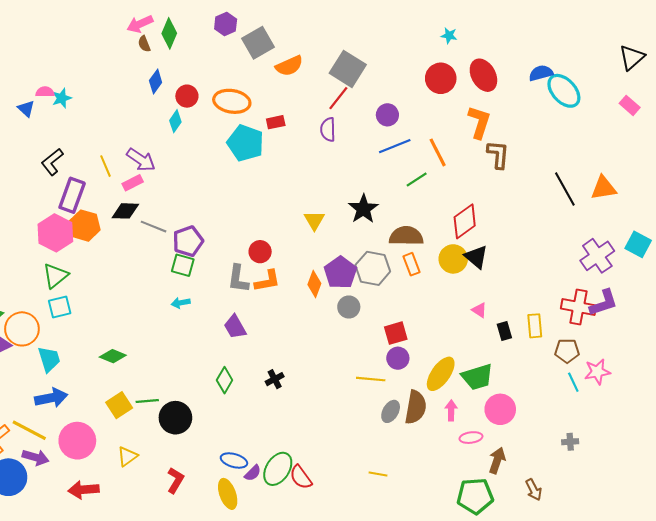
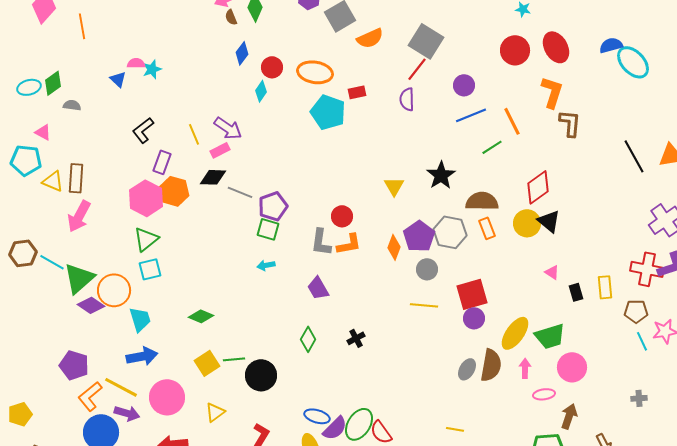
purple rectangle: (72, 195) -> (162, 162), size x0.7
red square: (396, 333) -> (472, 294), size x1.4
yellow line: (371, 379) -> (424, 305), moved
purple semicircle: (253, 473) -> (335, 428), size x1.5

